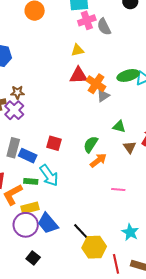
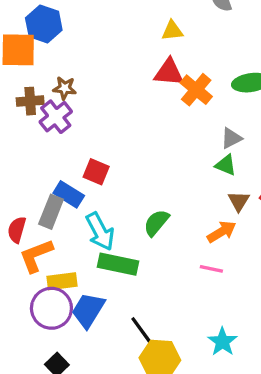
gray triangle: (103, 96) -> (231, 138), moved
red square: (54, 143) -> (96, 172), moved
green semicircle: (91, 144) -> (156, 223), moved
gray rectangle: (13, 148) -> (51, 212), moved
orange arrow: (98, 160) -> (222, 232), moved
green rectangle: (31, 181) -> (118, 264), moved, size x1.6
blue trapezoid: (48, 223) -> (88, 310), turned 65

